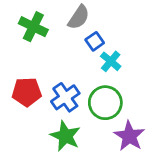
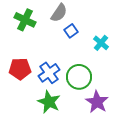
cyan cross: (111, 61) -> (101, 43), moved

